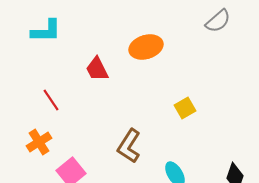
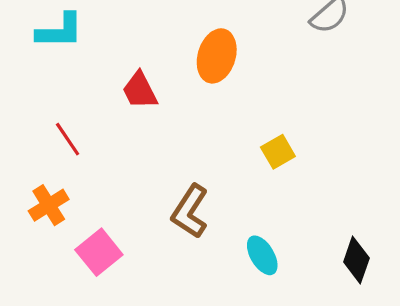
orange ellipse: (146, 47) -> (217, 56), turned -56

